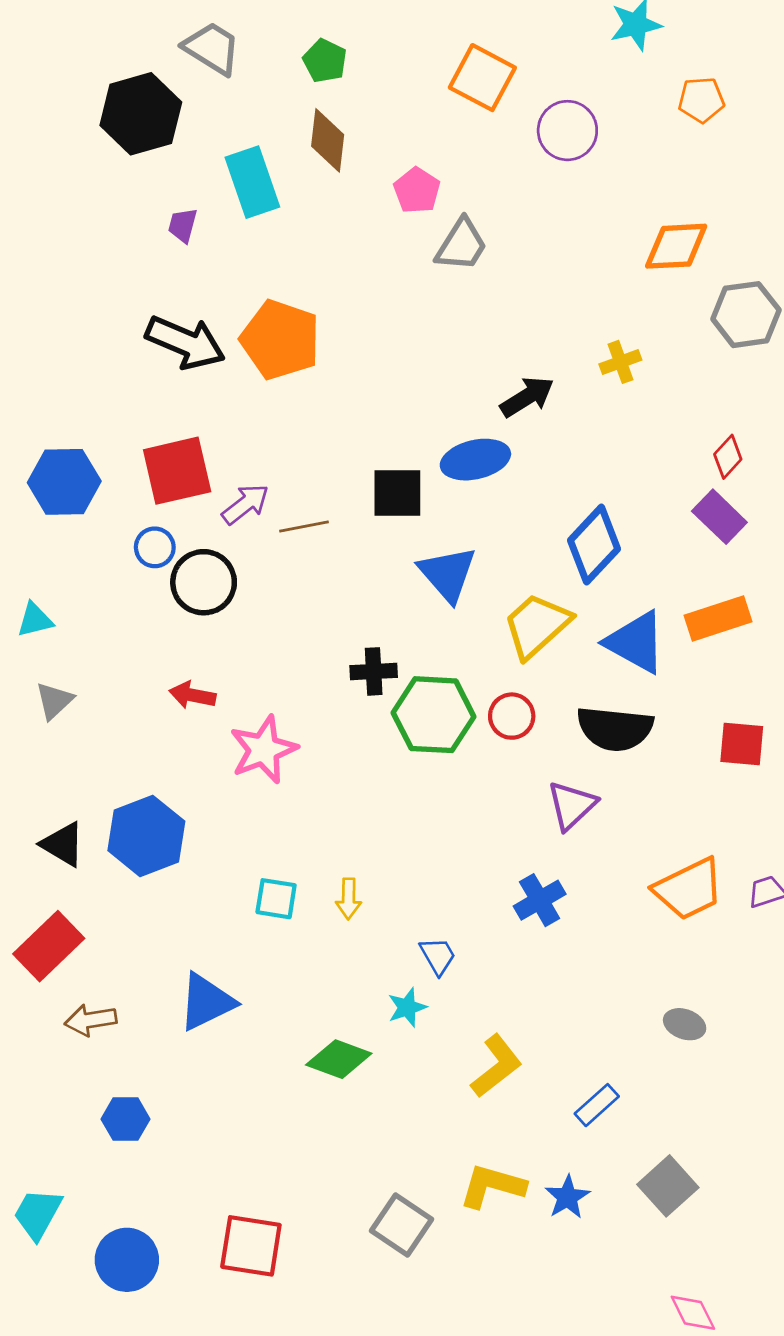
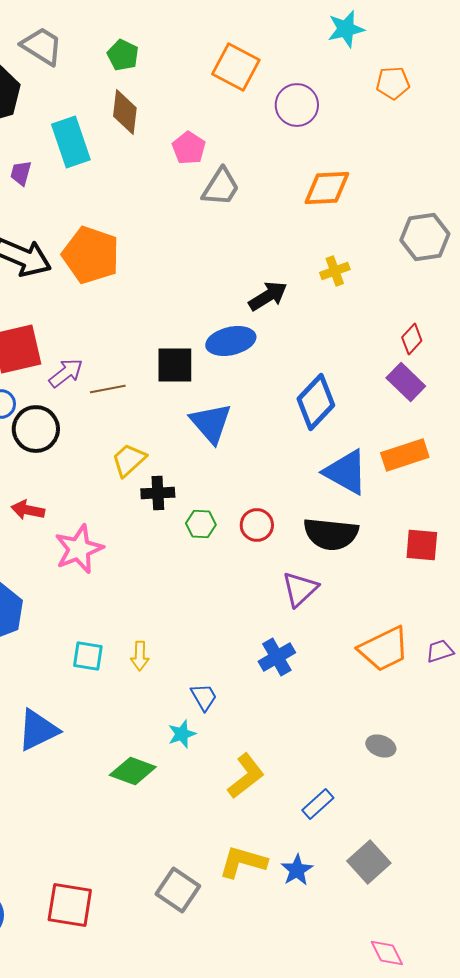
orange diamond: (676, 246) -> (327, 188), moved
yellow trapezoid: (537, 625) -> (129, 460), moved, size x0.7
green hexagon: (434, 715) -> (201, 524), size x0.5

